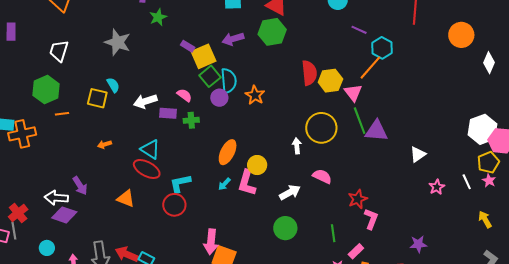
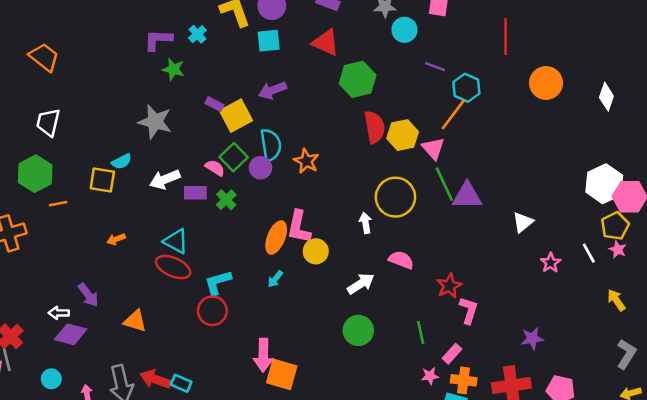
green star: (158, 17) -> (173, 69), turned -30
green hexagon: (272, 32) -> (358, 79), moved
orange circle: (461, 35) -> (546, 83), moved
gray star: (118, 42) -> (155, 122), moved
green square: (210, 76) -> (234, 157), moved
cyan semicircle: (113, 85) -> (122, 161), turned 98
green cross: (191, 120) -> (226, 200), turned -35
pink L-shape: (247, 183) -> (299, 227), moved
white arrow: (56, 198) -> (59, 313), size x0.7
orange triangle: (126, 199) -> (135, 321), moved

